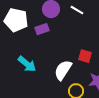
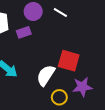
red square: (85, 56) -> (69, 61), size x1.5

